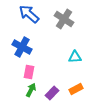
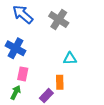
orange rectangle: (76, 89) -> (60, 82), moved, turned -64
green arrow: (31, 90) -> (16, 92), moved

